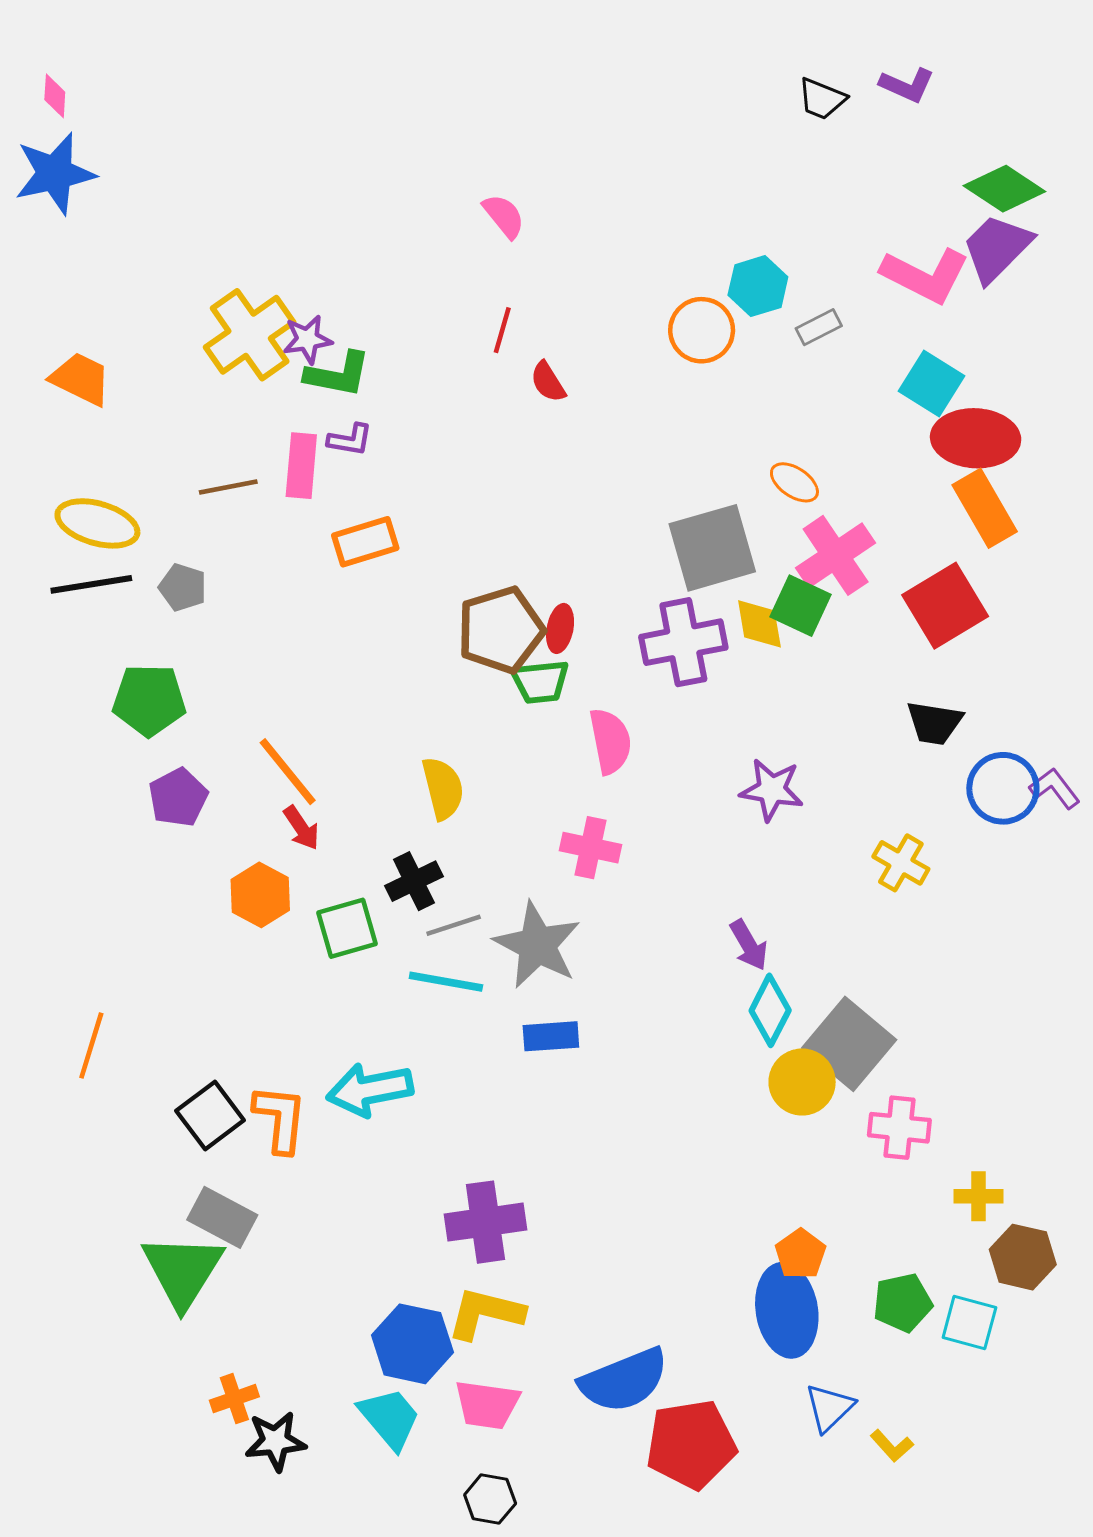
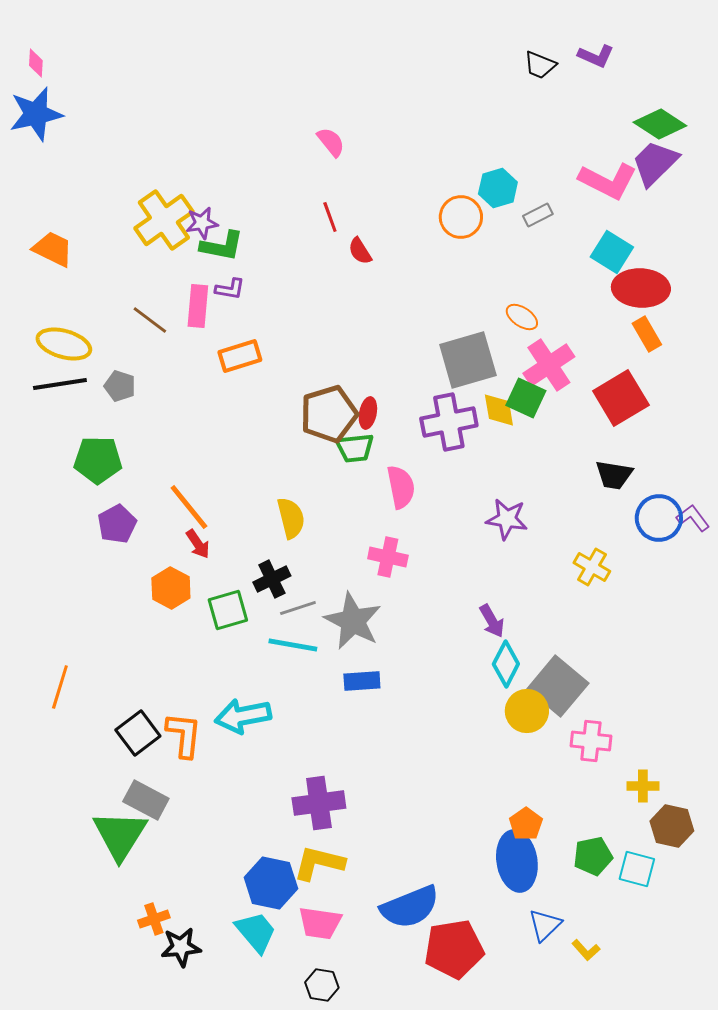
red line: (502, 330) -> (330, 217), turned -36
brown line: (228, 487) -> (150, 320), turned 48
orange rectangle: (985, 508) -> (647, 334), size x0.7

